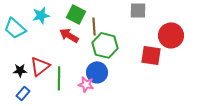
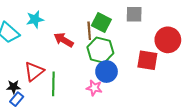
green square: (76, 14) -> (101, 22), moved
black star: (20, 70) -> (14, 87), moved
blue circle: (97, 72) -> (107, 72), moved
pink star: (86, 84) -> (94, 88), moved

